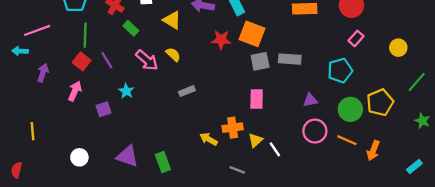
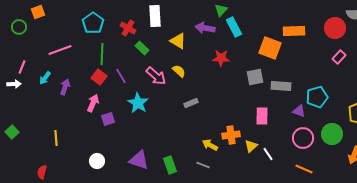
orange square: (252, 34) -> (270, 48), moved
cyan arrow: (20, 51) -> (45, 78), moved, turned -56
gray rectangle: (290, 59) -> (281, 86), moved
cyan pentagon: (340, 70) -> (317, 97), moved
cyan star: (126, 91) -> (138, 103), size x1.5
pink rectangle: (257, 99) -> (262, 116), moved
purple triangle: (310, 100) -> (299, 111), turned 32
purple square: (103, 109) -> (108, 119), moved
green circle: (350, 109) -> (332, 134), moved
orange line: (347, 140) -> (304, 169), moved
gray line: (237, 170) -> (203, 165), moved

